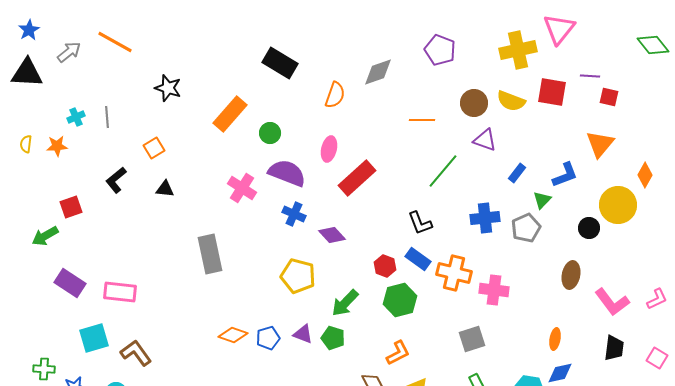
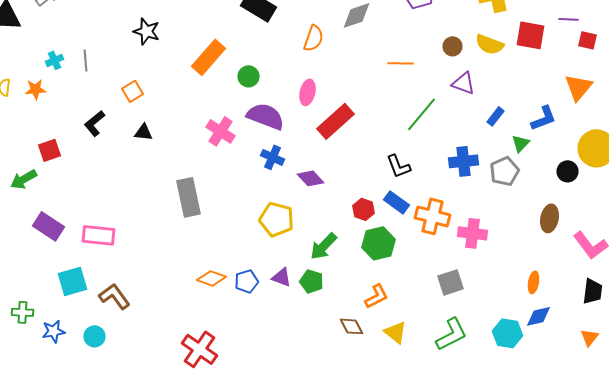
brown circle: (474, 103) -> (452, 46), size x0.7

